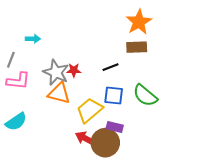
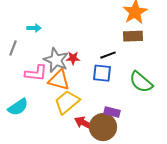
pink L-shape: (18, 81) -> (36, 73), moved
blue square: (114, 95) -> (102, 73), moved
yellow trapezoid: (90, 110) -> (67, 102), moved

